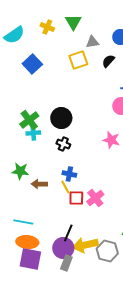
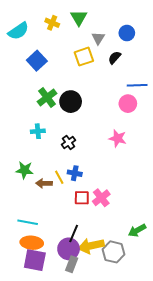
gray triangle: (92, 42) -> (98, 38), turned -48
black circle: (61, 118) -> (71, 102), moved
green cross: (29, 120) -> (47, 97), moved
black cross: (63, 144) -> (69, 142), turned 32
yellow line: (65, 187) -> (59, 177), moved

